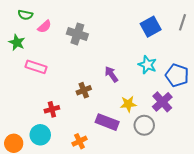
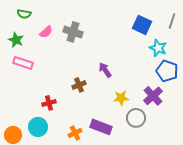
pink semicircle: (44, 27) -> (46, 32), moved
blue square: (151, 27) -> (142, 25), turned -36
cyan star: (147, 65) -> (158, 48), moved
pink rectangle: (36, 67) -> (23, 63), moved
purple rectangle: (107, 122) -> (101, 127), moved

